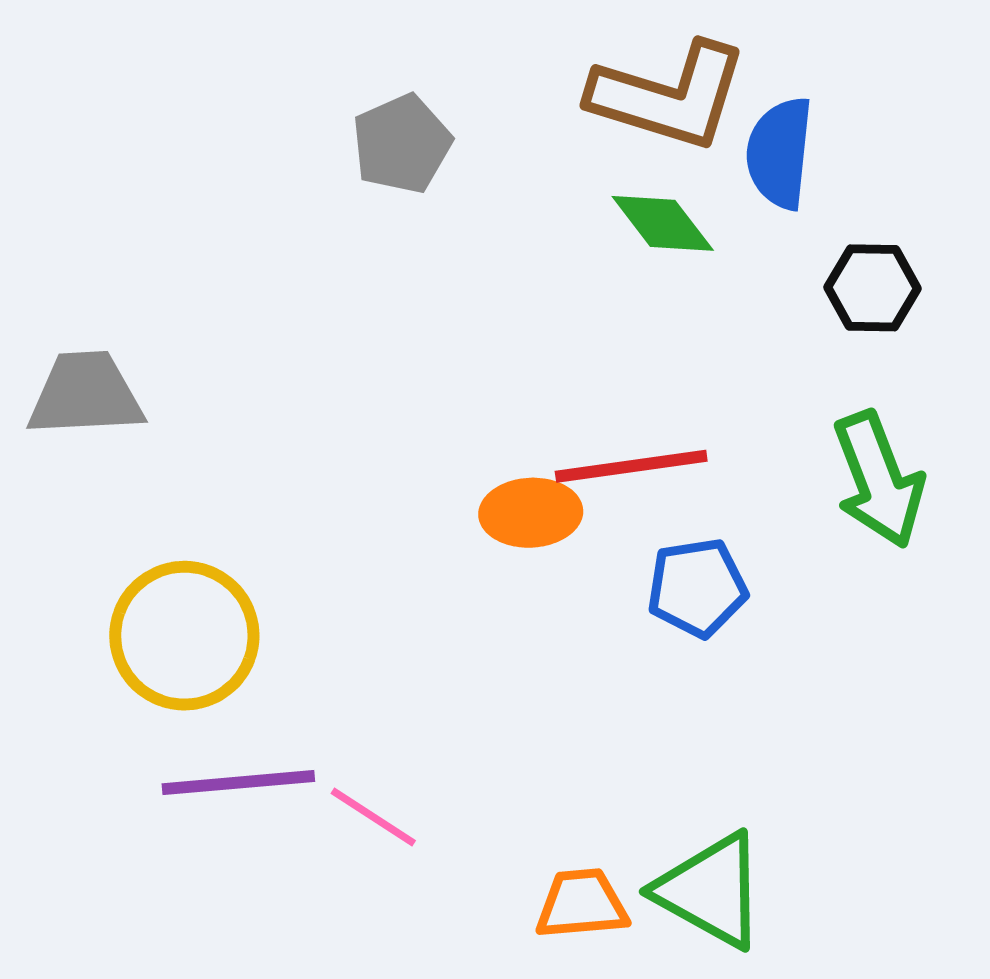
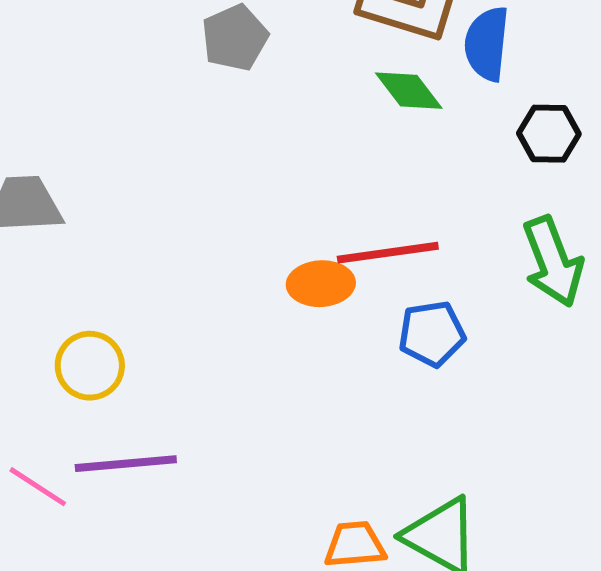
yellow circle: (184, 636) -> (90, 366), size x0.7
pink line: (373, 817) -> (38, 487), moved

